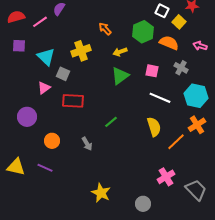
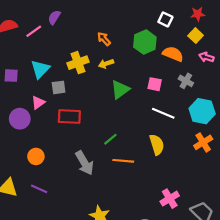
yellow square: (179, 22) -> (196, 36), moved
purple square: (19, 46) -> (11, 76), moved
yellow arrow: (120, 52) -> (106, 64), moved
cyan triangle: (46, 57) -> (40, 69), turned 30
gray square: (63, 74) -> (59, 87), turned -32
purple circle: (27, 117) -> (20, 119), moved
orange circle: (52, 141) -> (36, 156), moved
orange line: (176, 142) -> (123, 161), moved, turned 48
gray arrow: (87, 144) -> (84, 163), size x1.6

